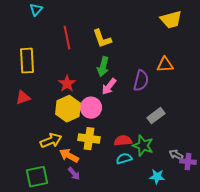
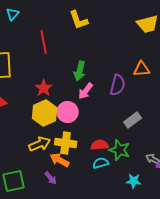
yellow L-shape: (102, 39) -> (79, 20), moved
yellow arrow: (51, 141) -> (40, 144), moved
orange arrow: (69, 156) -> (60, 160), moved

